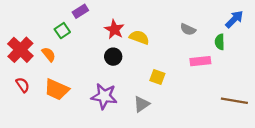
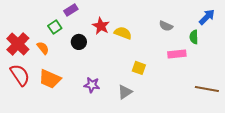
black circle: (113, 57) -> (79, 42), moved
red semicircle: (23, 85) -> (20, 75), size x1.6
purple star: (104, 96) -> (92, 85), size x0.7

